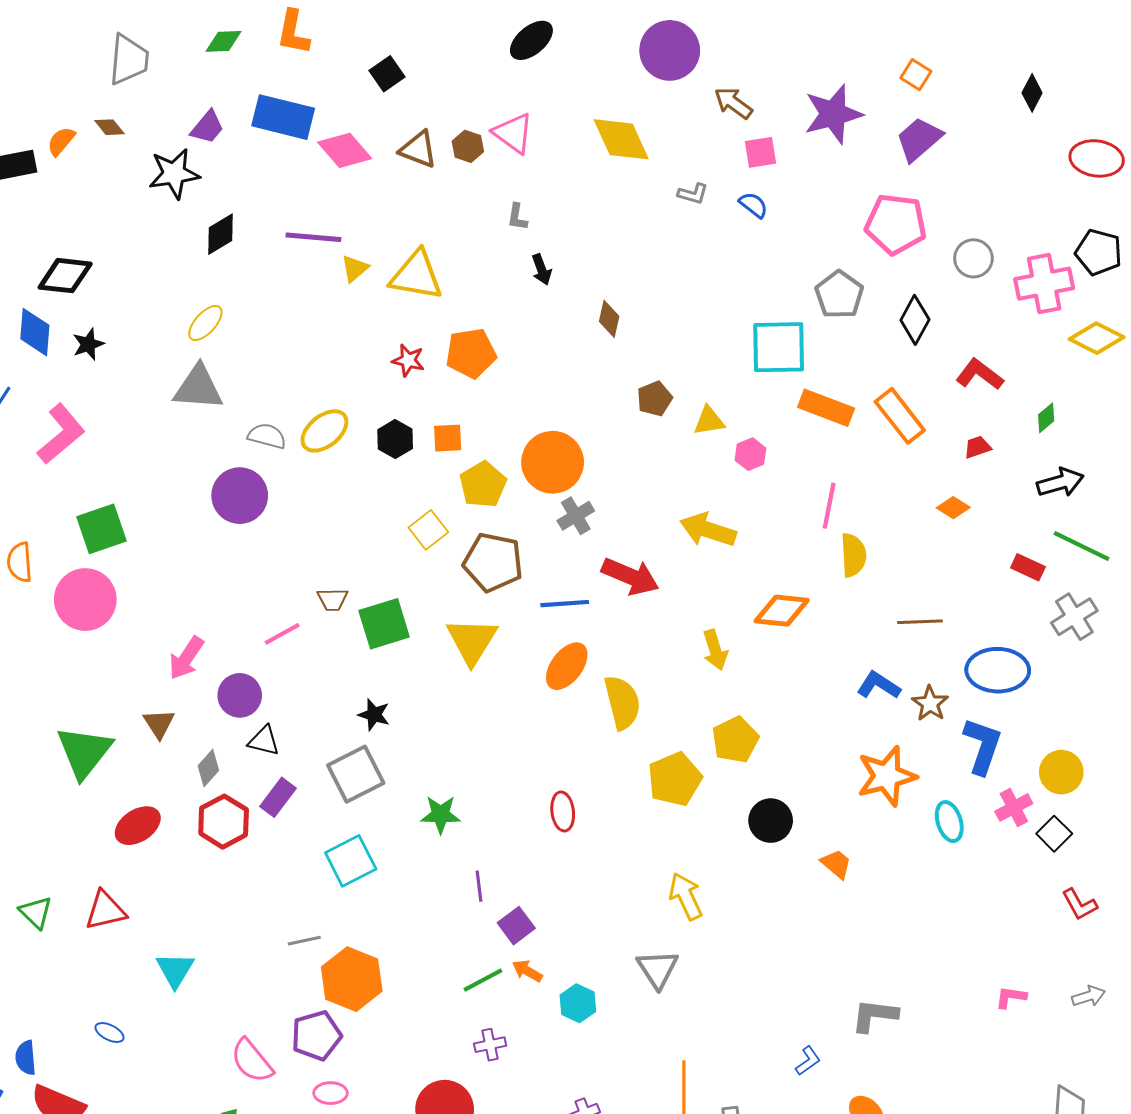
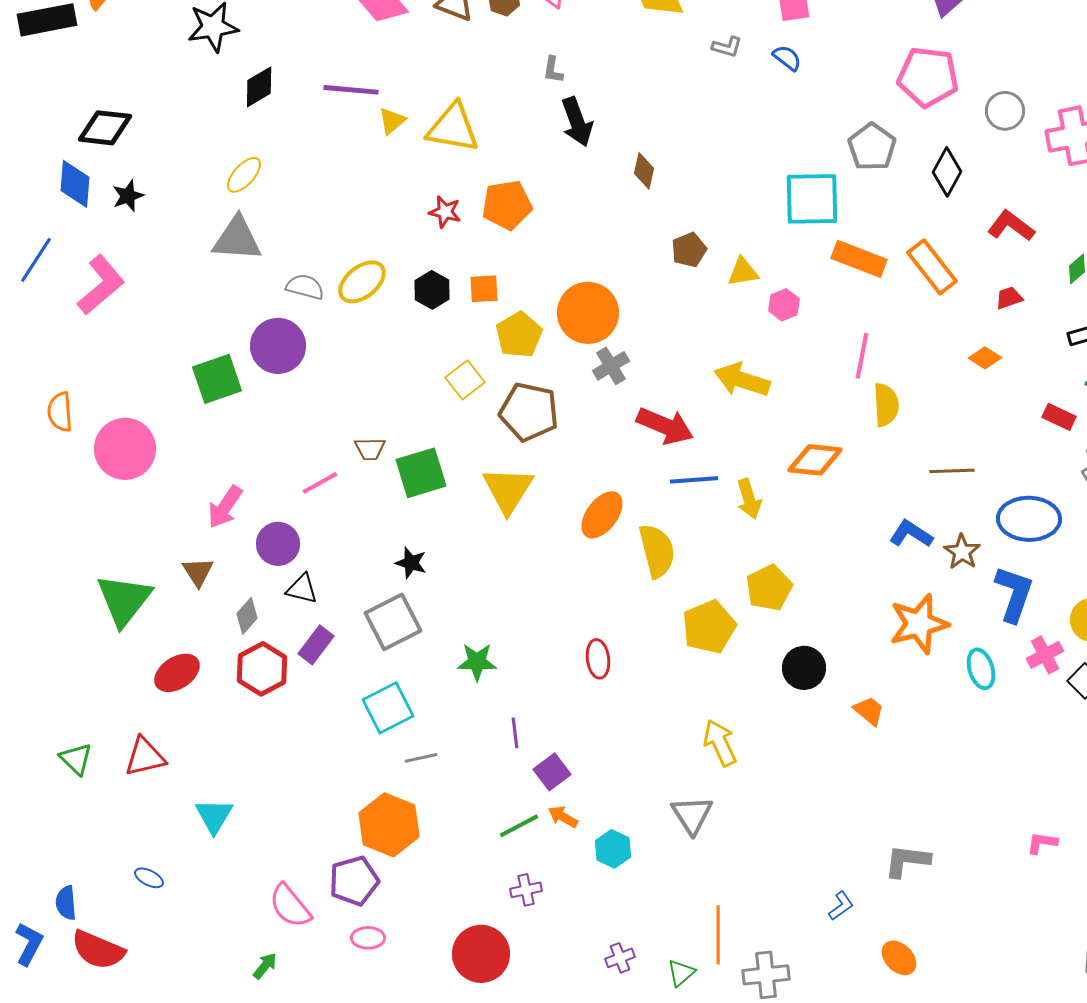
black arrow: (541, 269) -> (577, 122), size x1.6
green square: (101, 529) -> (217, 379), moved
blue line: (565, 604) -> (694, 480), moved
gray line: (304, 941) -> (421, 758), moved

